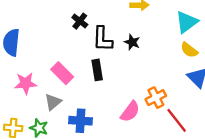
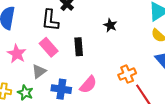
black L-shape: (103, 39) -> (50, 20), moved
pink star: (26, 83) -> (17, 54), turned 30
pink semicircle: (130, 112) -> (88, 85), moved

